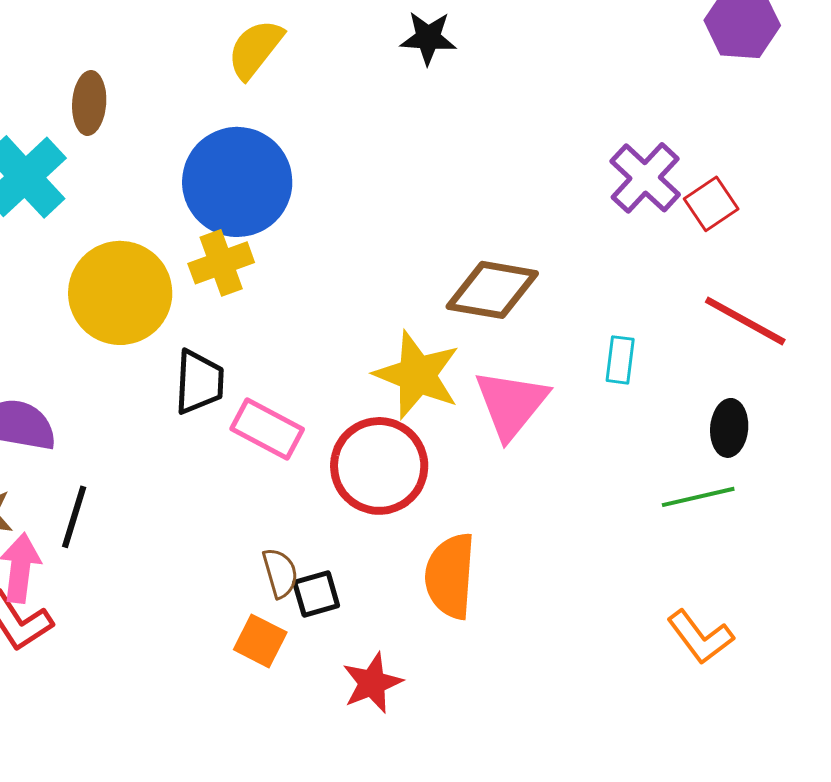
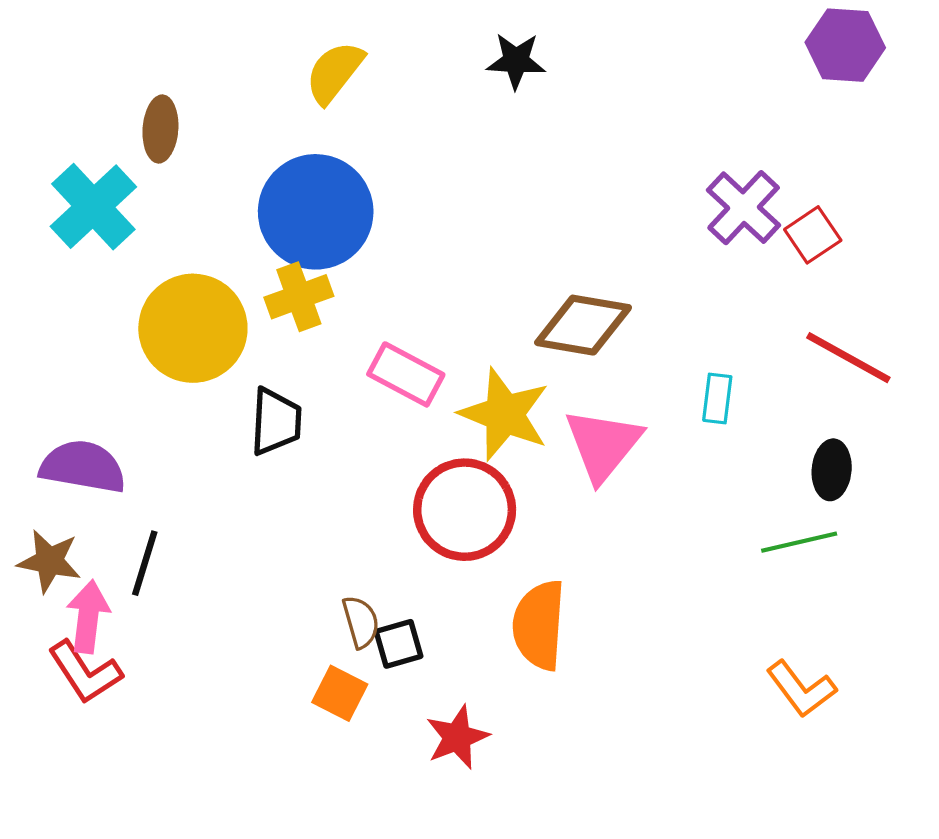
pink rectangle: (267, 429) -> (406, 374), moved

